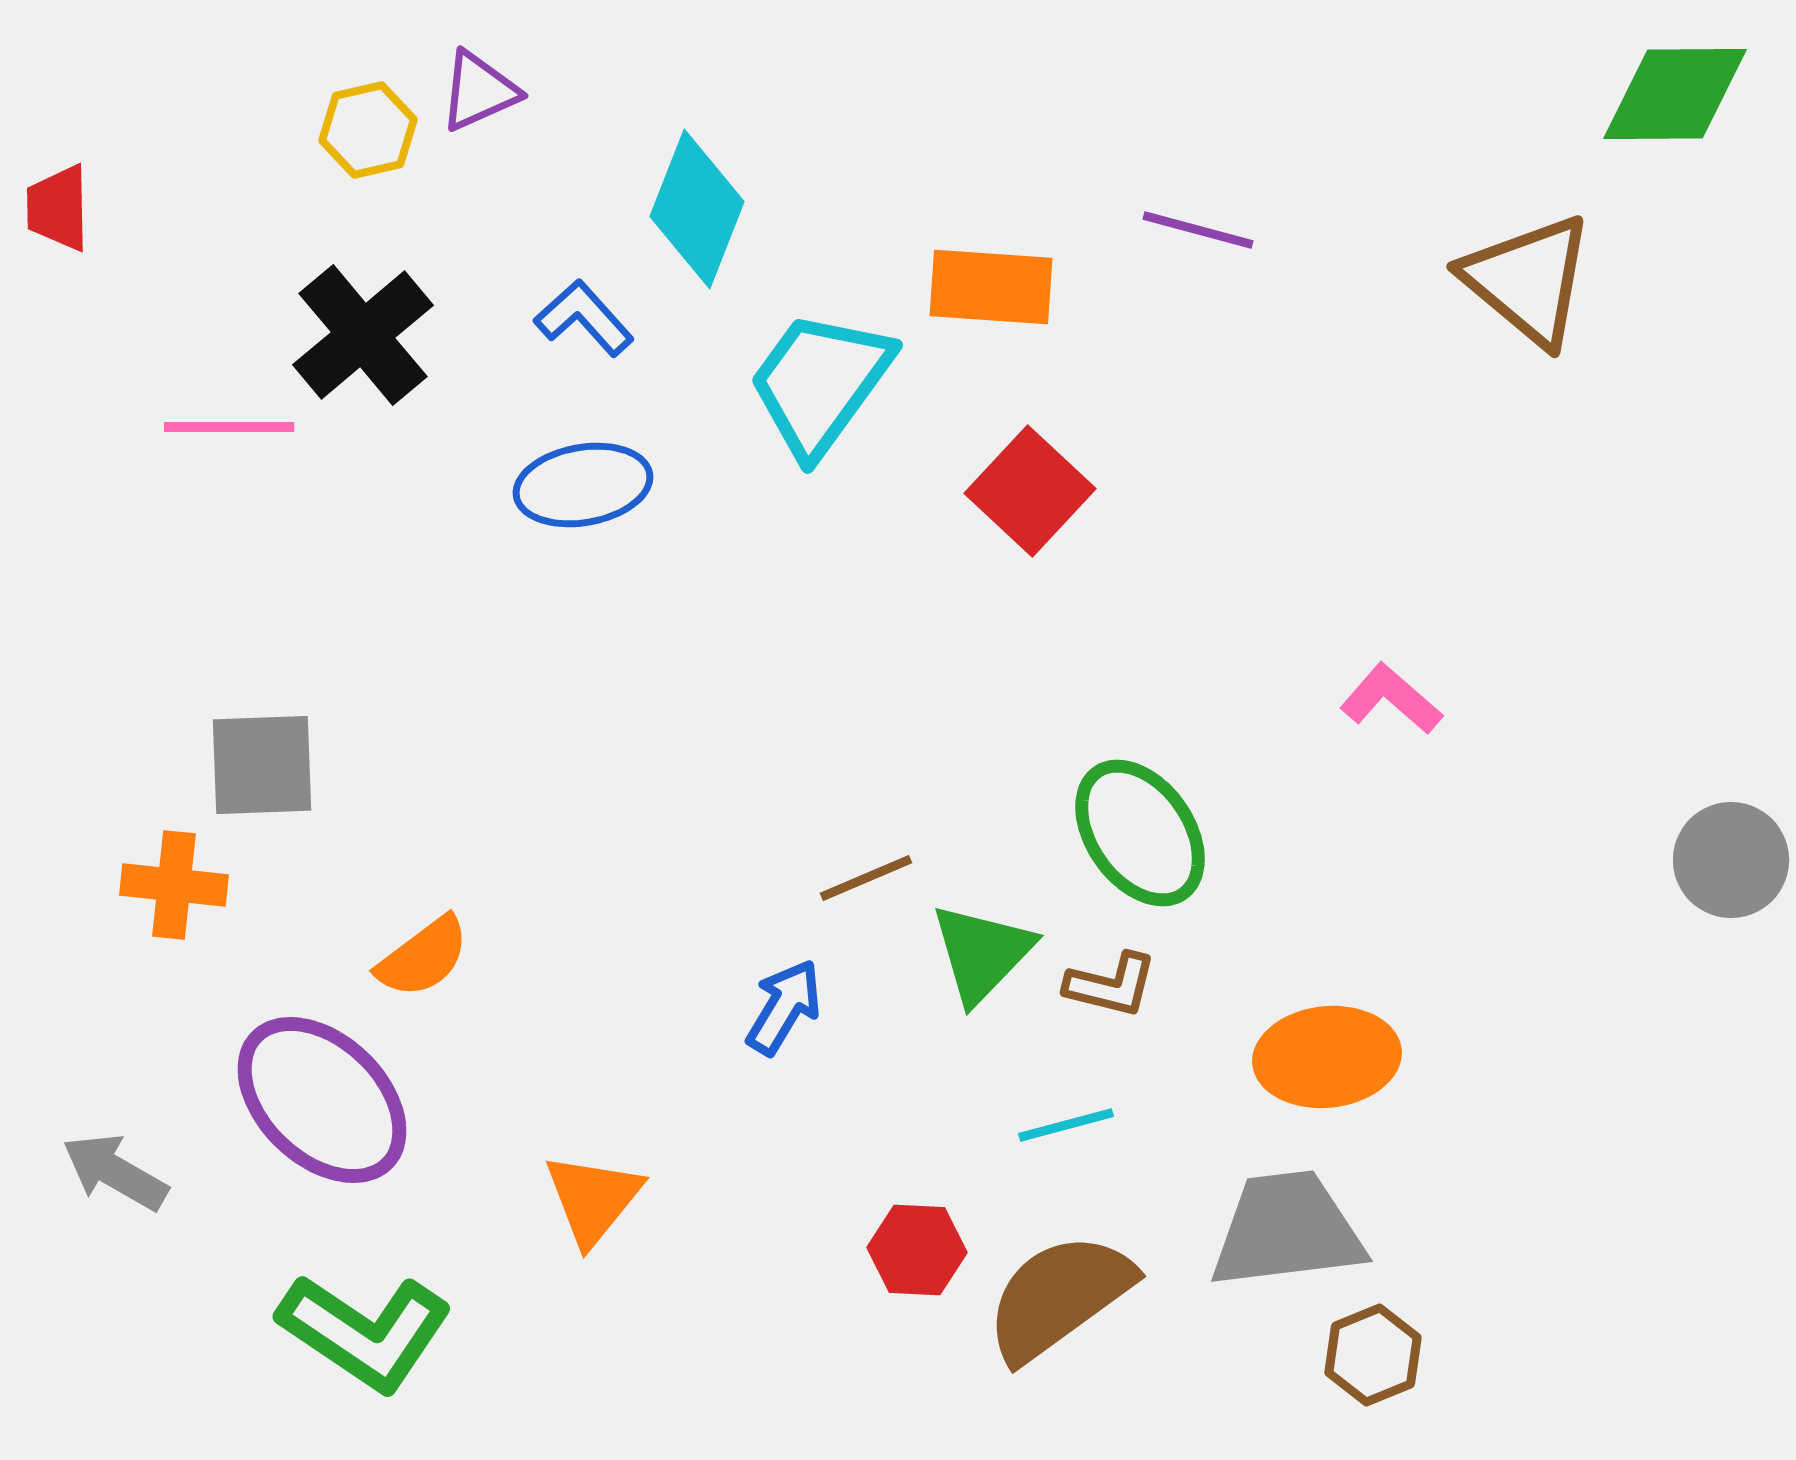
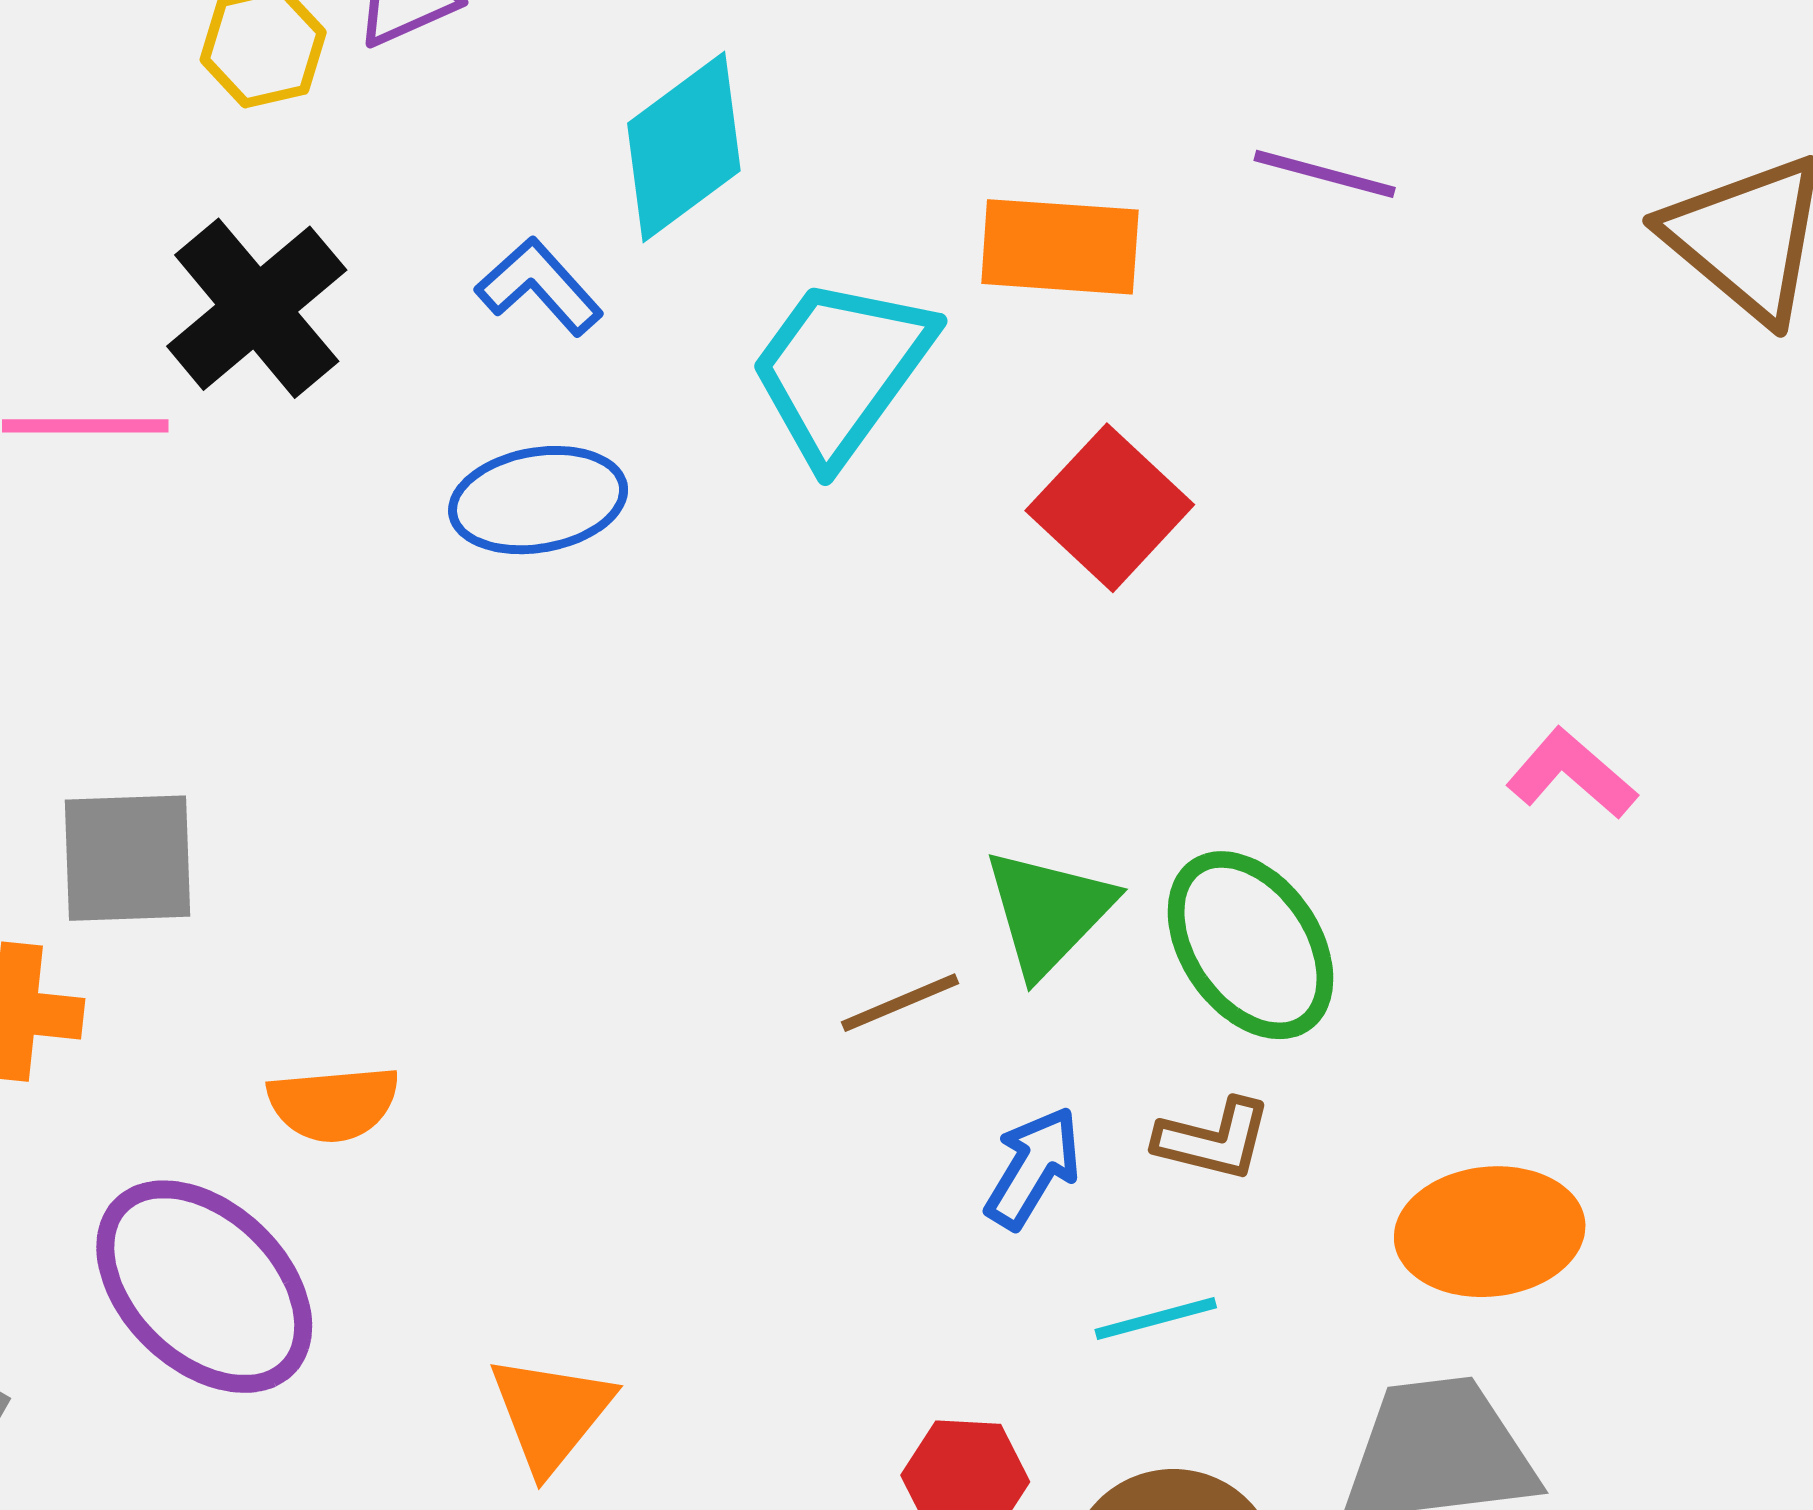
cyan diamond: (697, 209) -> (684, 147), turned 32
green triangle: (982, 953) -> (1048, 912), moved
orange semicircle: (423, 957) -> (333, 1104), turned 32
blue arrow: (784, 1007) -> (1033, 1168), moved

